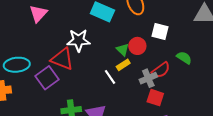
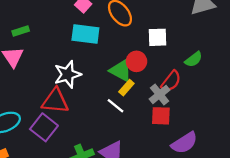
green triangle: (123, 50) -> (121, 70), size x1.5
green semicircle: (184, 58) -> (194, 59), turned 126
red square: (155, 98) -> (161, 116), moved

